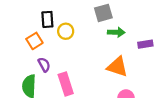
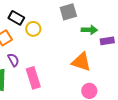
black rectangle: (47, 19) -> (16, 18), turned -56
green arrow: (116, 32) -> (89, 30), moved

